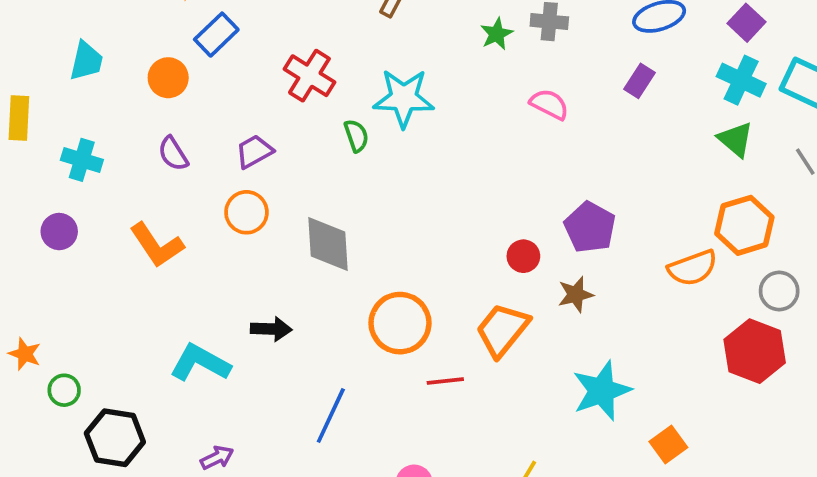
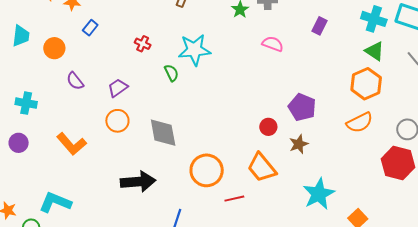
blue rectangle: (216, 35) -> (90, 28), size x0.7
cyan trapezoid: (86, 61) -> (21, 36), moved
red cross: (309, 76) -> (143, 44), size x0.6
orange circle: (168, 78) -> (54, 48), moved
purple semicircle: (173, 154) -> (75, 81), moved
orange hexagon: (744, 225) -> (366, 84), moved
black arrow: (271, 329) -> (138, 182), size x1.6
orange trapezoid: (502, 330) -> (262, 168), turned -72
cyan L-shape: (200, 363) -> (55, 202), moved

